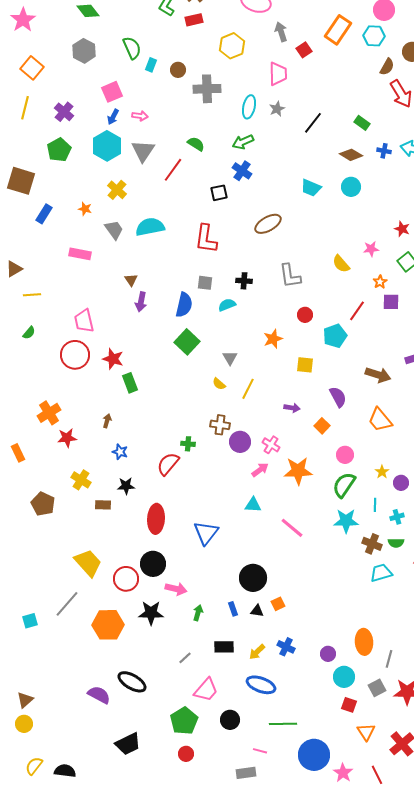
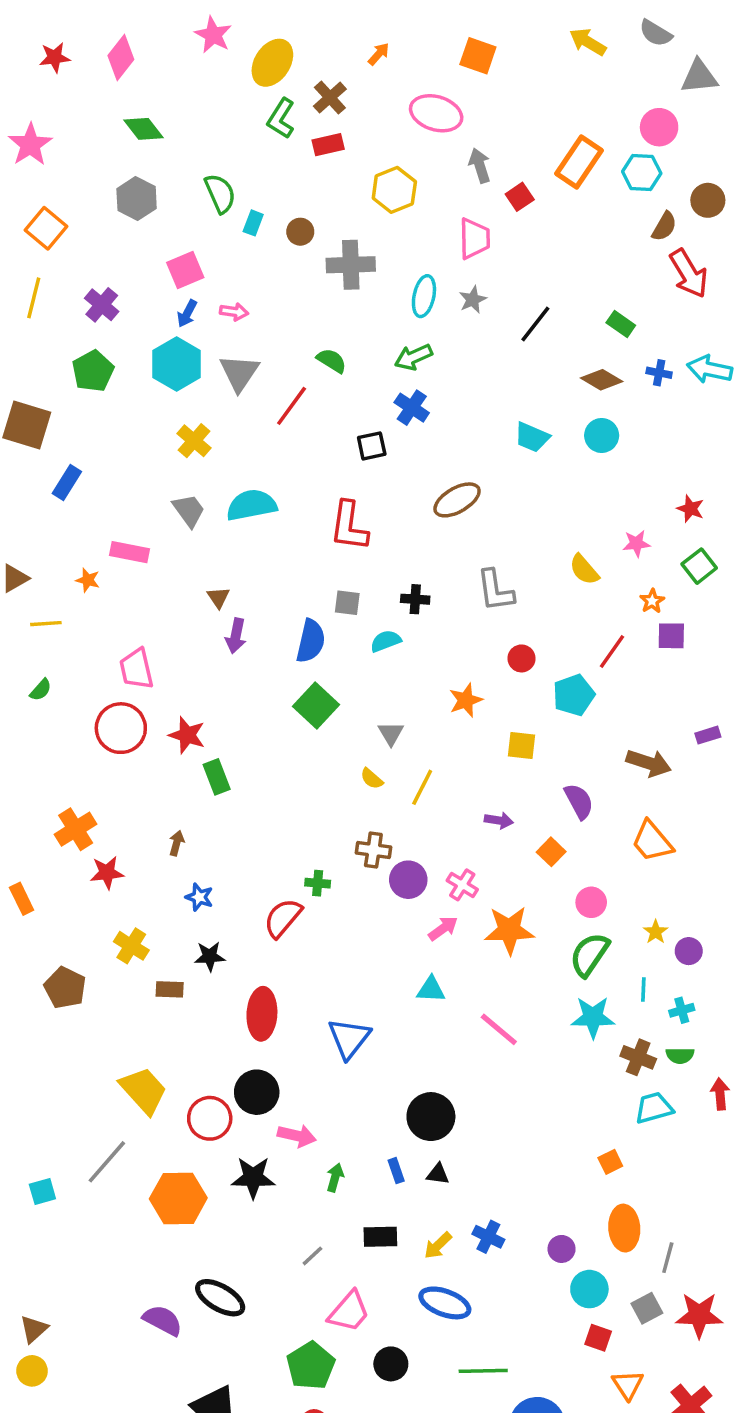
orange star: (85, 209) -> (88, 580), moved
orange square: (278, 604) -> (610, 1162), moved

